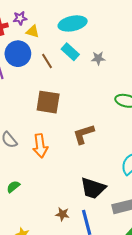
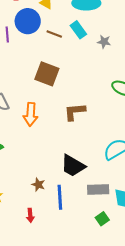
brown line: (47, 61) -> (54, 34), turned -49

